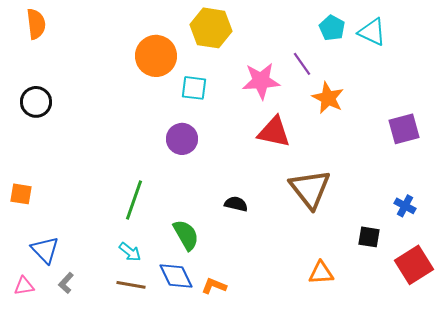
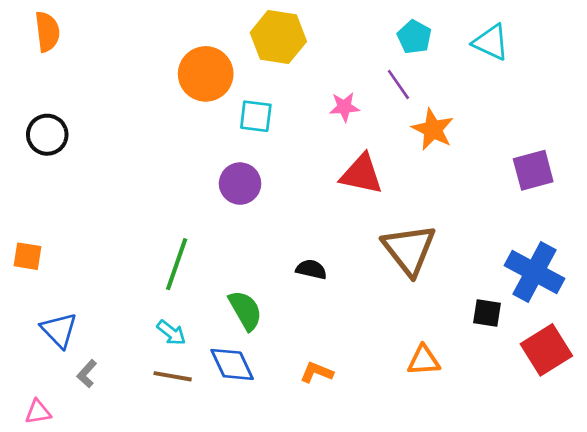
cyan pentagon: (332, 28) -> (414, 37), moved
pink star: (261, 81) -> (344, 107), size x0.6
blue cross: (405, 206) -> (534, 272), size x2.0
pink triangle: (24, 286) -> (38, 412), moved
orange L-shape: (214, 286) -> (317, 372), moved

